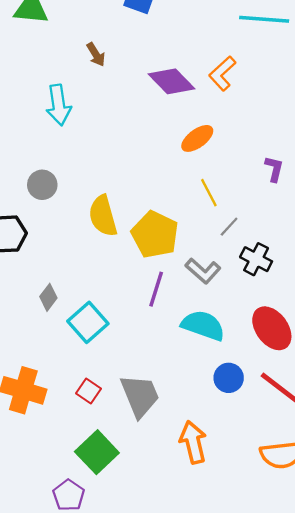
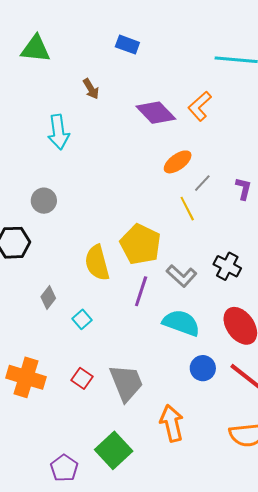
yellow semicircle: (103, 216) -> (97, 263), moved
gray line: (229, 227) -> (202, 183), moved
cyan square: (88, 322) -> (82, 319), size x0.6
green square: (97, 452) -> (114, 450), moved

